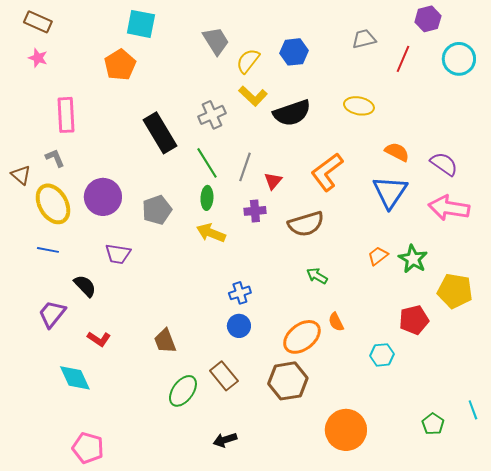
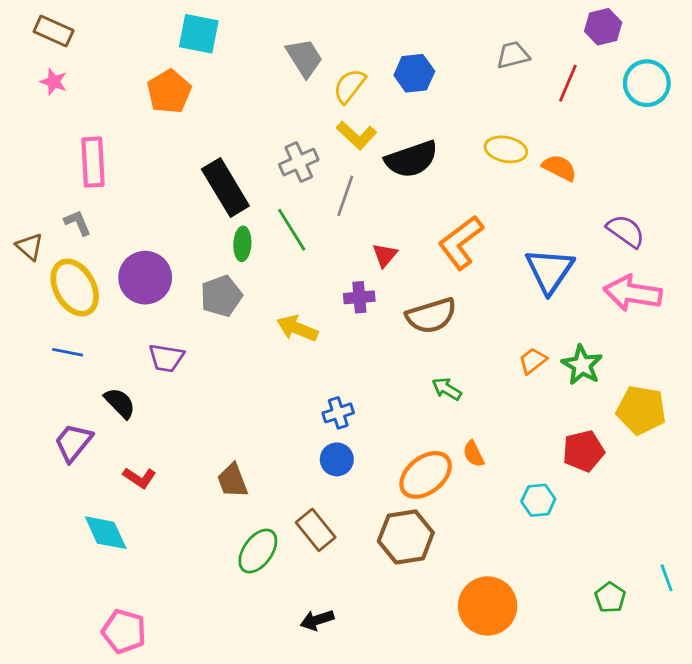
orange semicircle: (397, 152) -> (559, 168), moved
gray line: (245, 167) -> (345, 196), moved
green ellipse: (207, 198) -> (242, 244), moved

